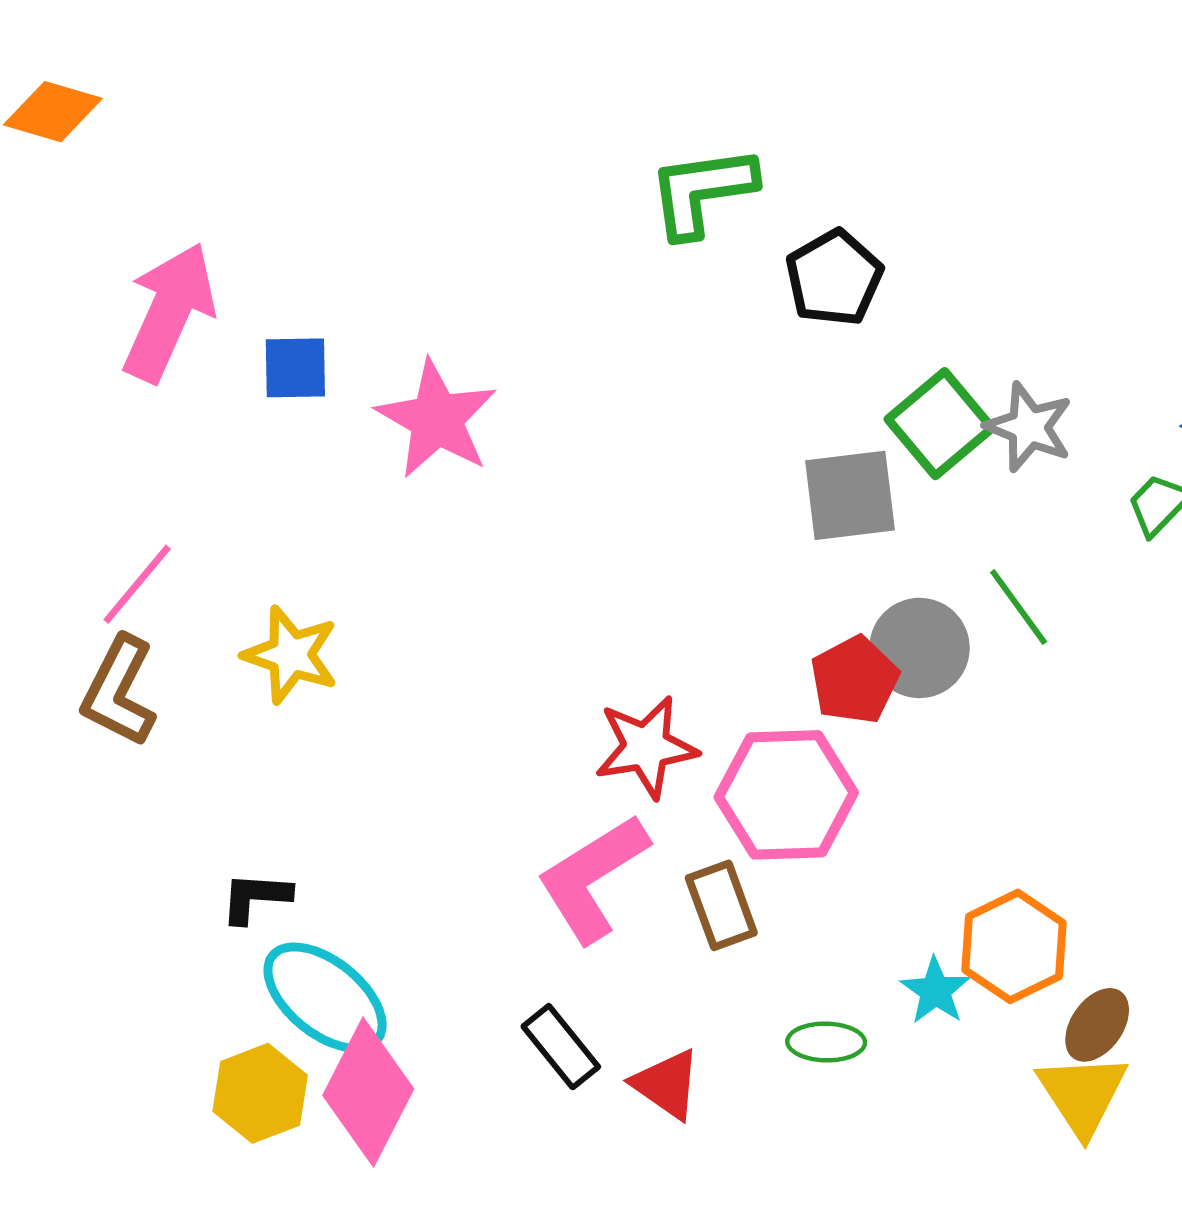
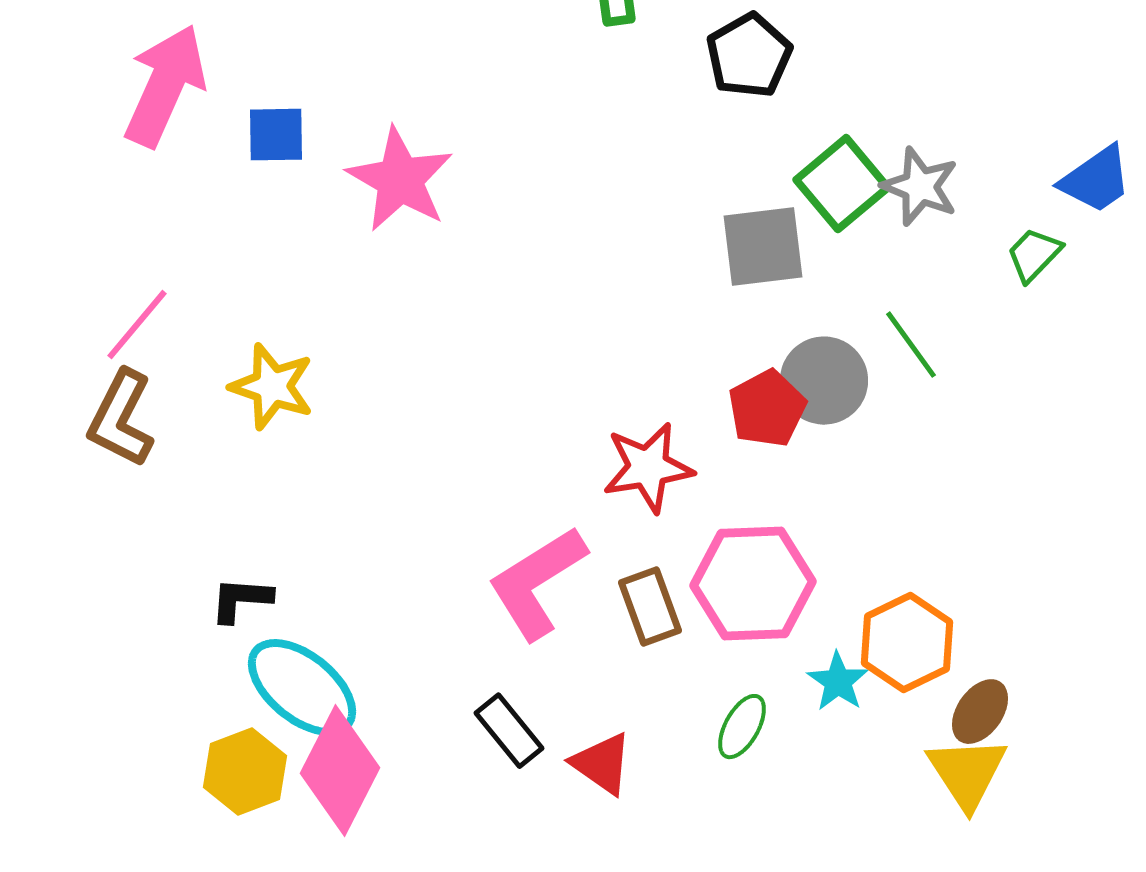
red star: (646, 747) -> (648, 468), moved
pink hexagon: (786, 795) -> (753, 584), moved
green ellipse: (826, 1042) -> (742, 727), turned -62

